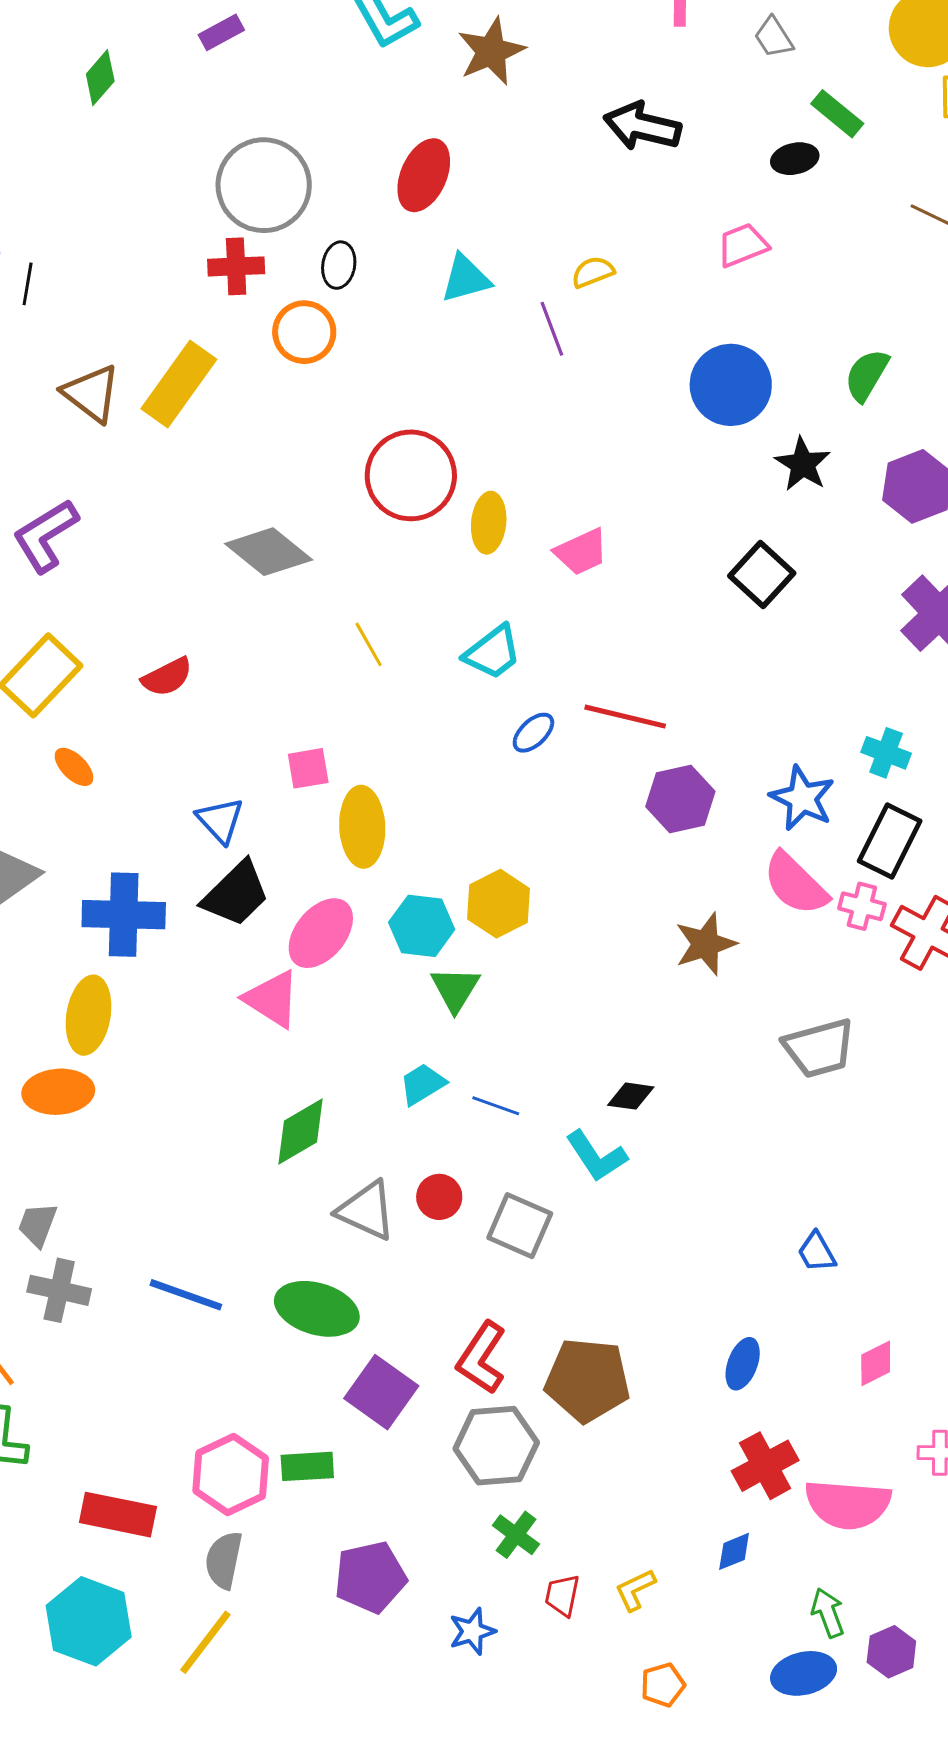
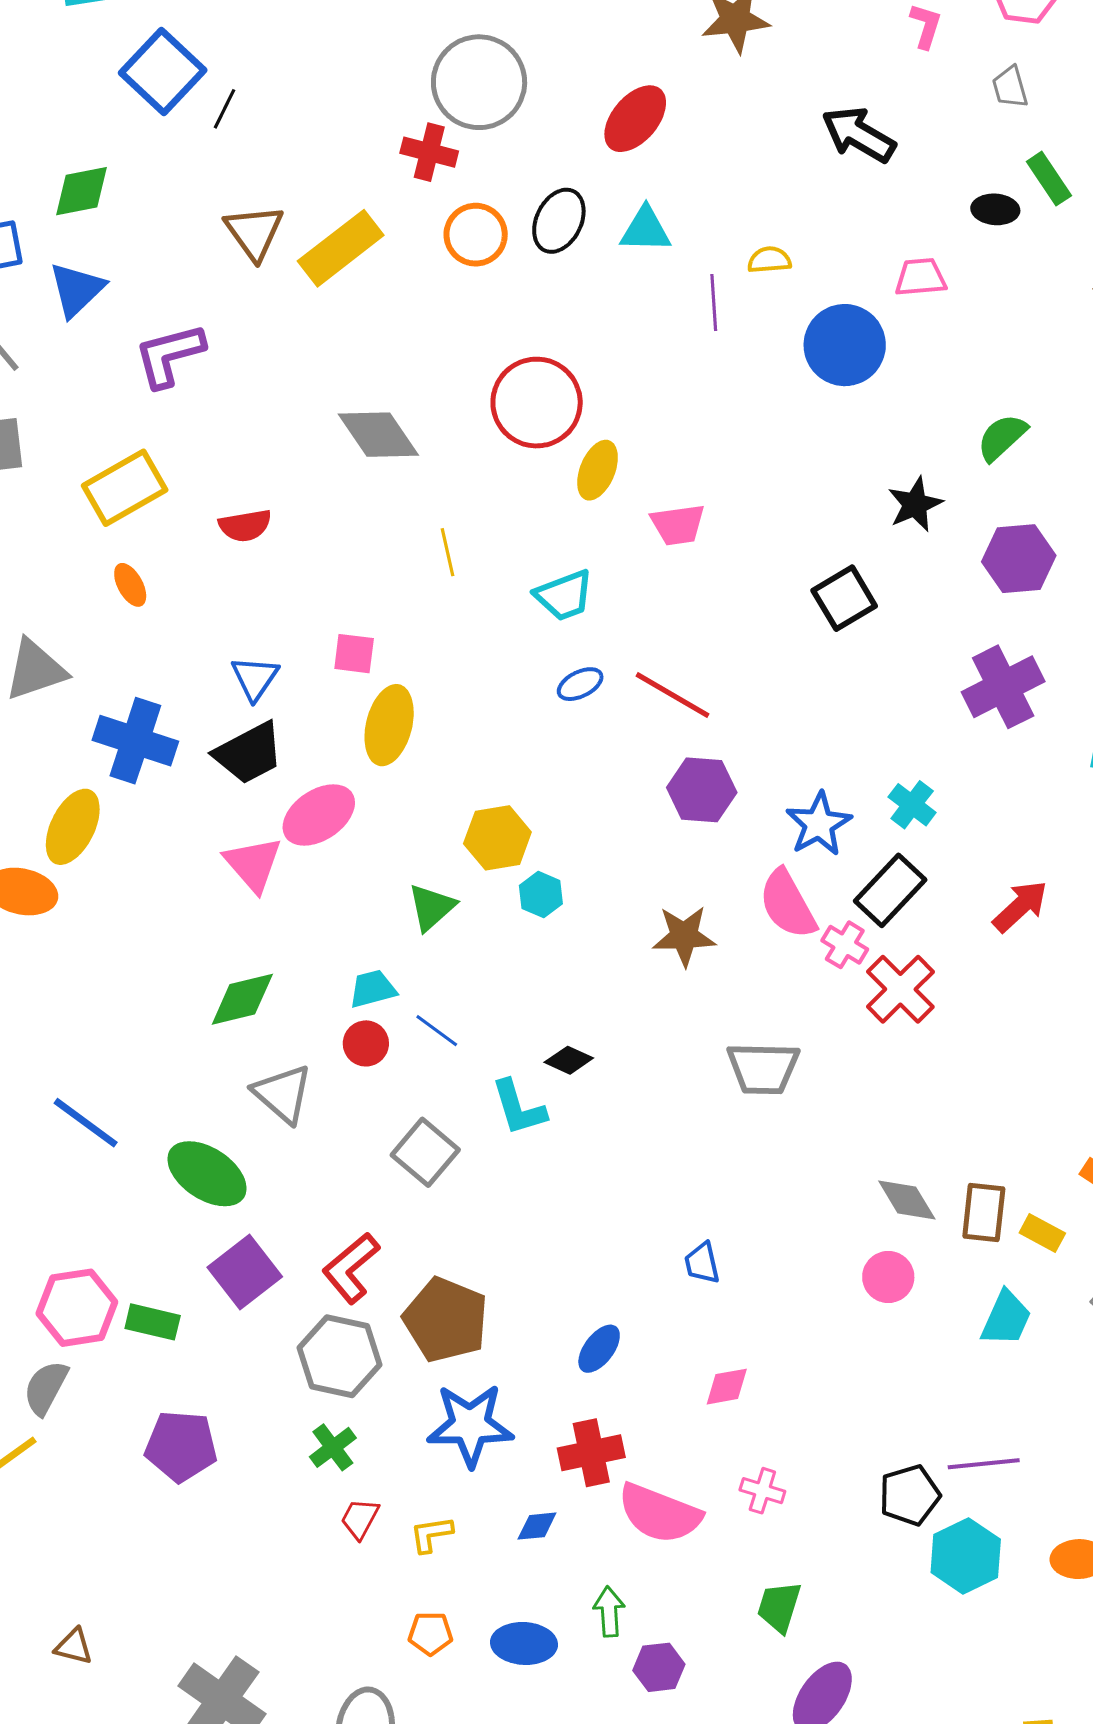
black ellipse: (339, 265) -> (559, 221), moved, size x1.4
blue circle: (731, 385) -> (845, 345), moved
cyan hexagon: (422, 926) -> (541, 895), moved, size x0.7
red circle: (439, 1197) -> (366, 1043), moved
blue star: (472, 1631) -> (470, 1425), moved, size x1.8
blue ellipse: (804, 1673) -> (524, 1643), moved

